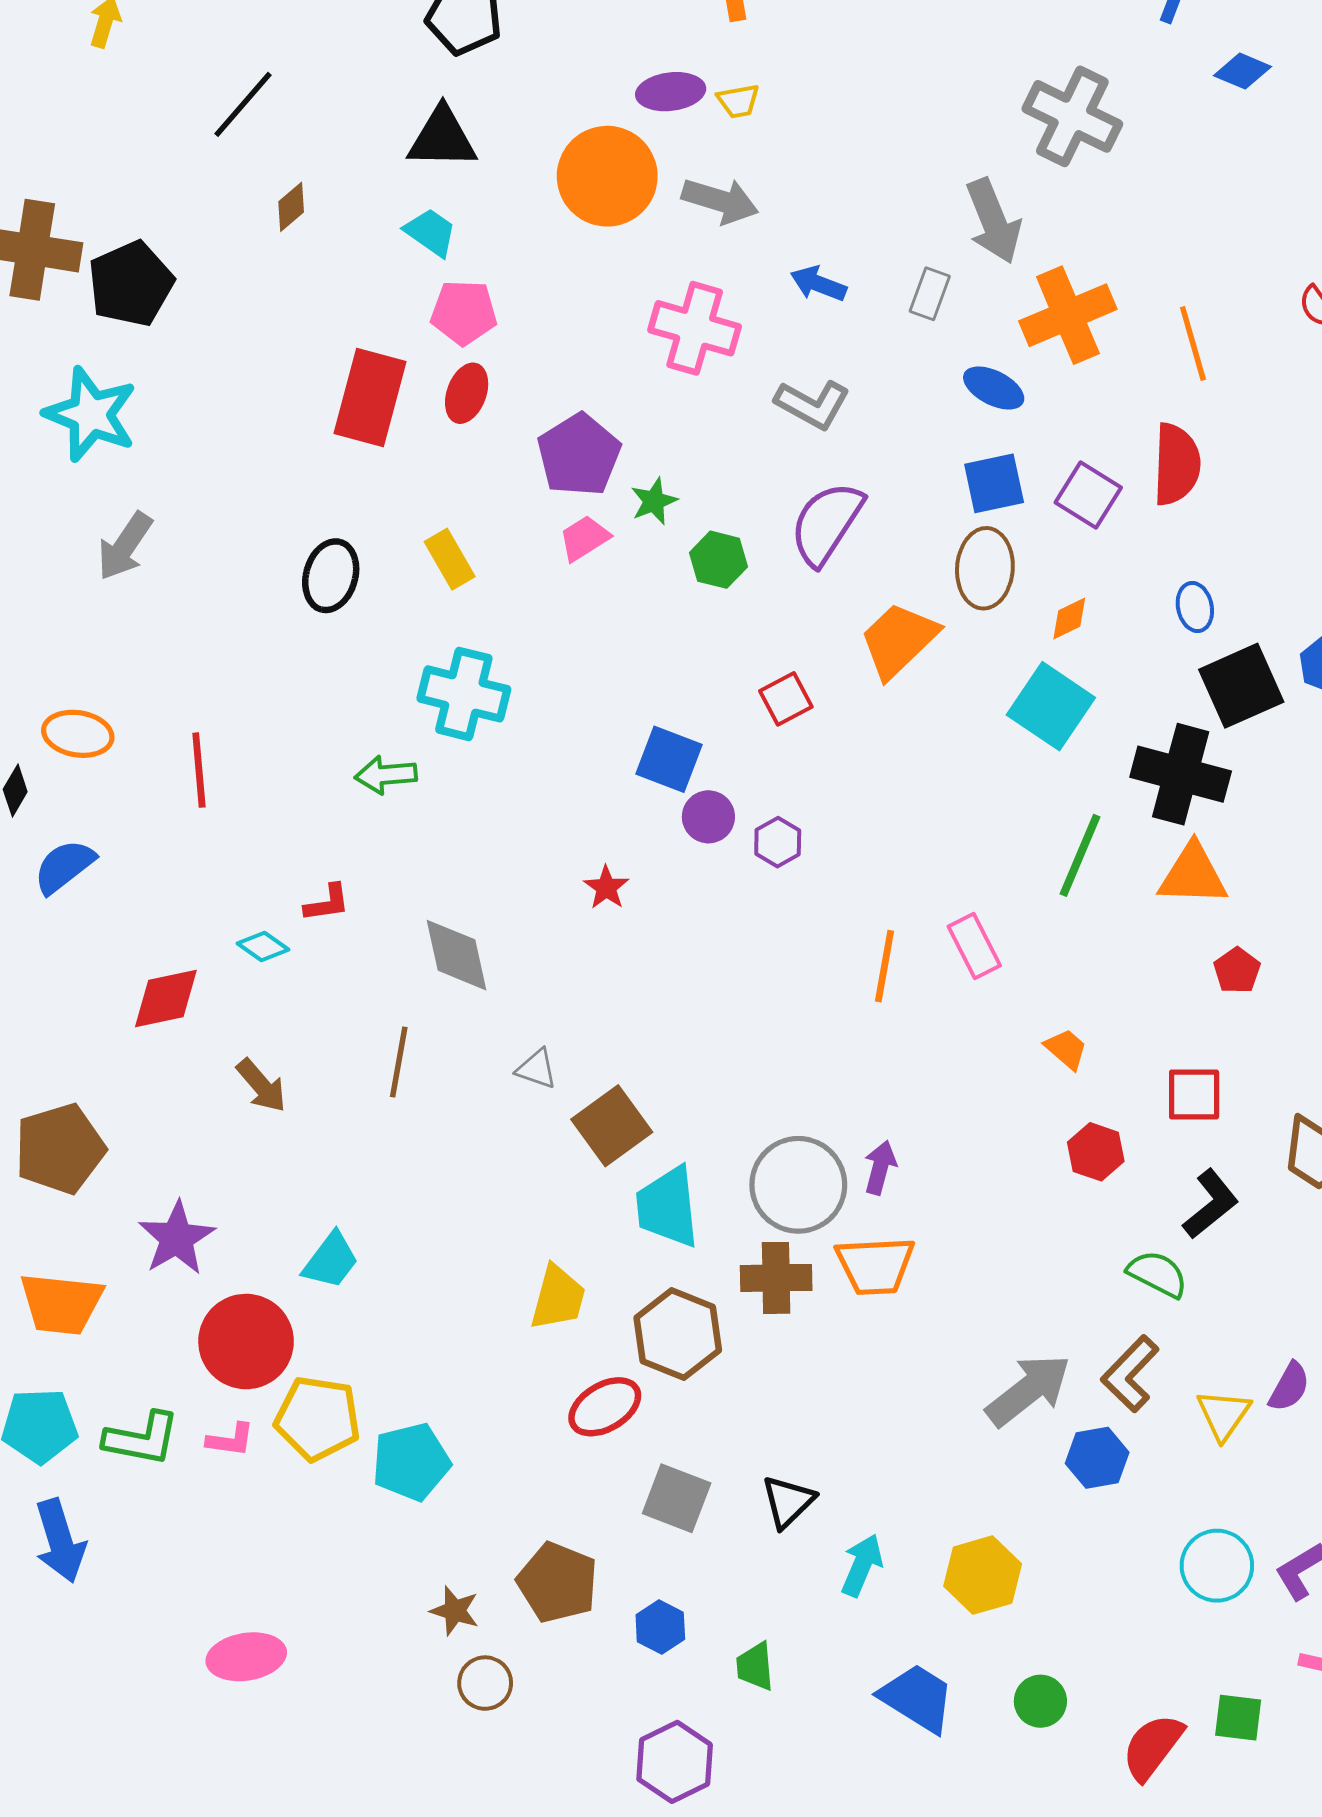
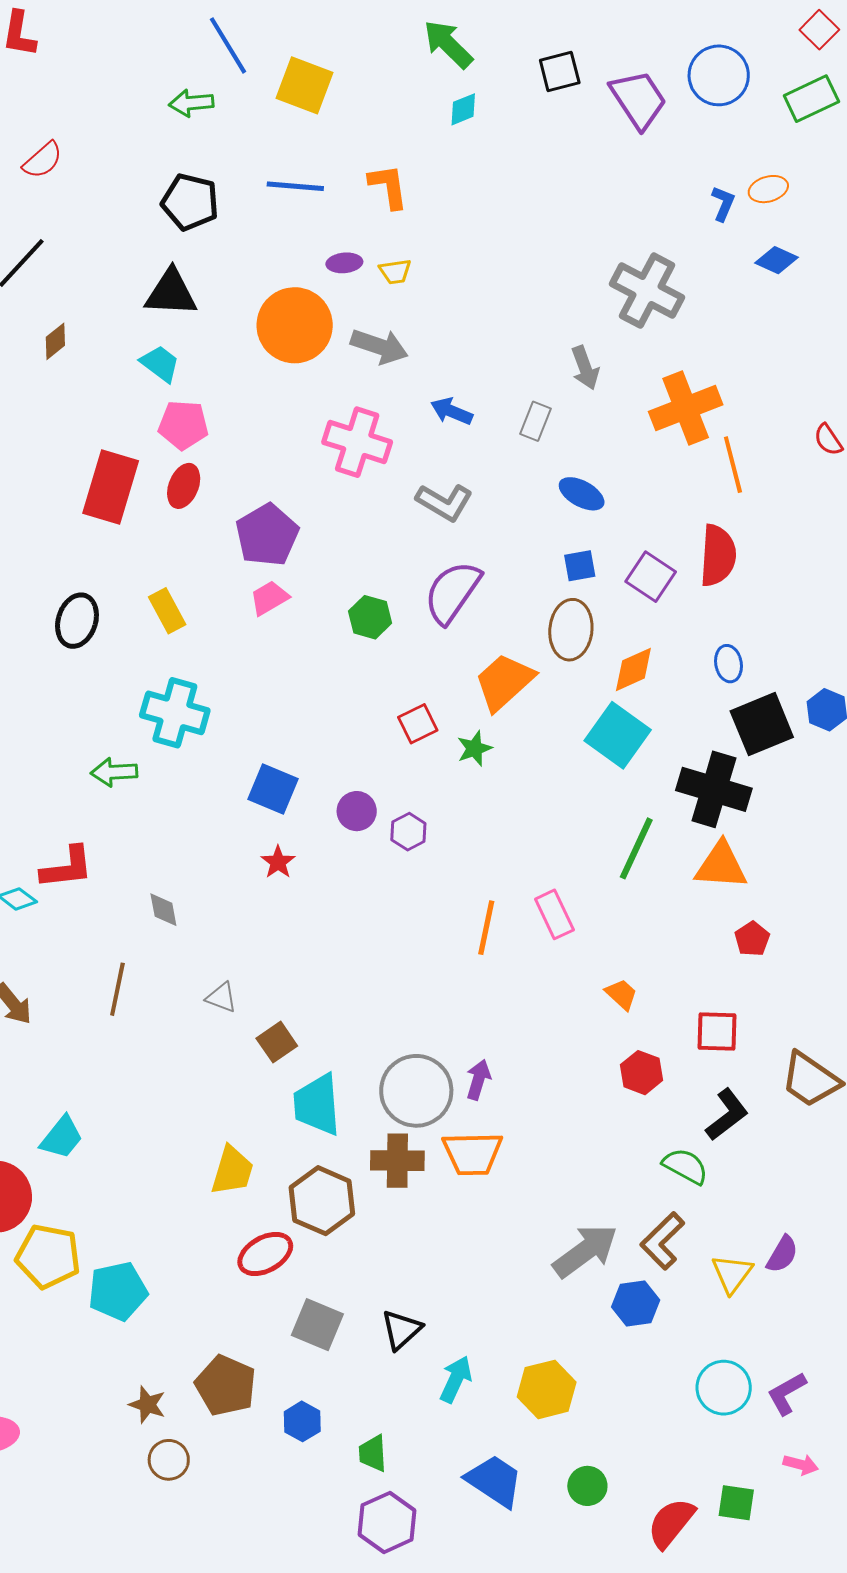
purple ellipse: (671, 92) -> (344, 263), size x0.7
gray arrow: (993, 221) -> (585, 368), size x0.7
orange cross: (1068, 315) -> (686, 408), moved
blue square: (994, 483) -> (580, 566), size x0.7
green star: (654, 501) -> (474, 748), moved
orange diamond: (1069, 618) -> (633, 669), size x1.4
blue square: (669, 759) -> (273, 789), moved
red L-shape: (327, 903) -> (67, 868), size x1.5
gray diamond: (457, 955) -> (163, 910), size x0.6
brown square: (612, 1126) -> (277, 1042), size x0.7
purple hexagon: (675, 1762) -> (387, 1522), moved

